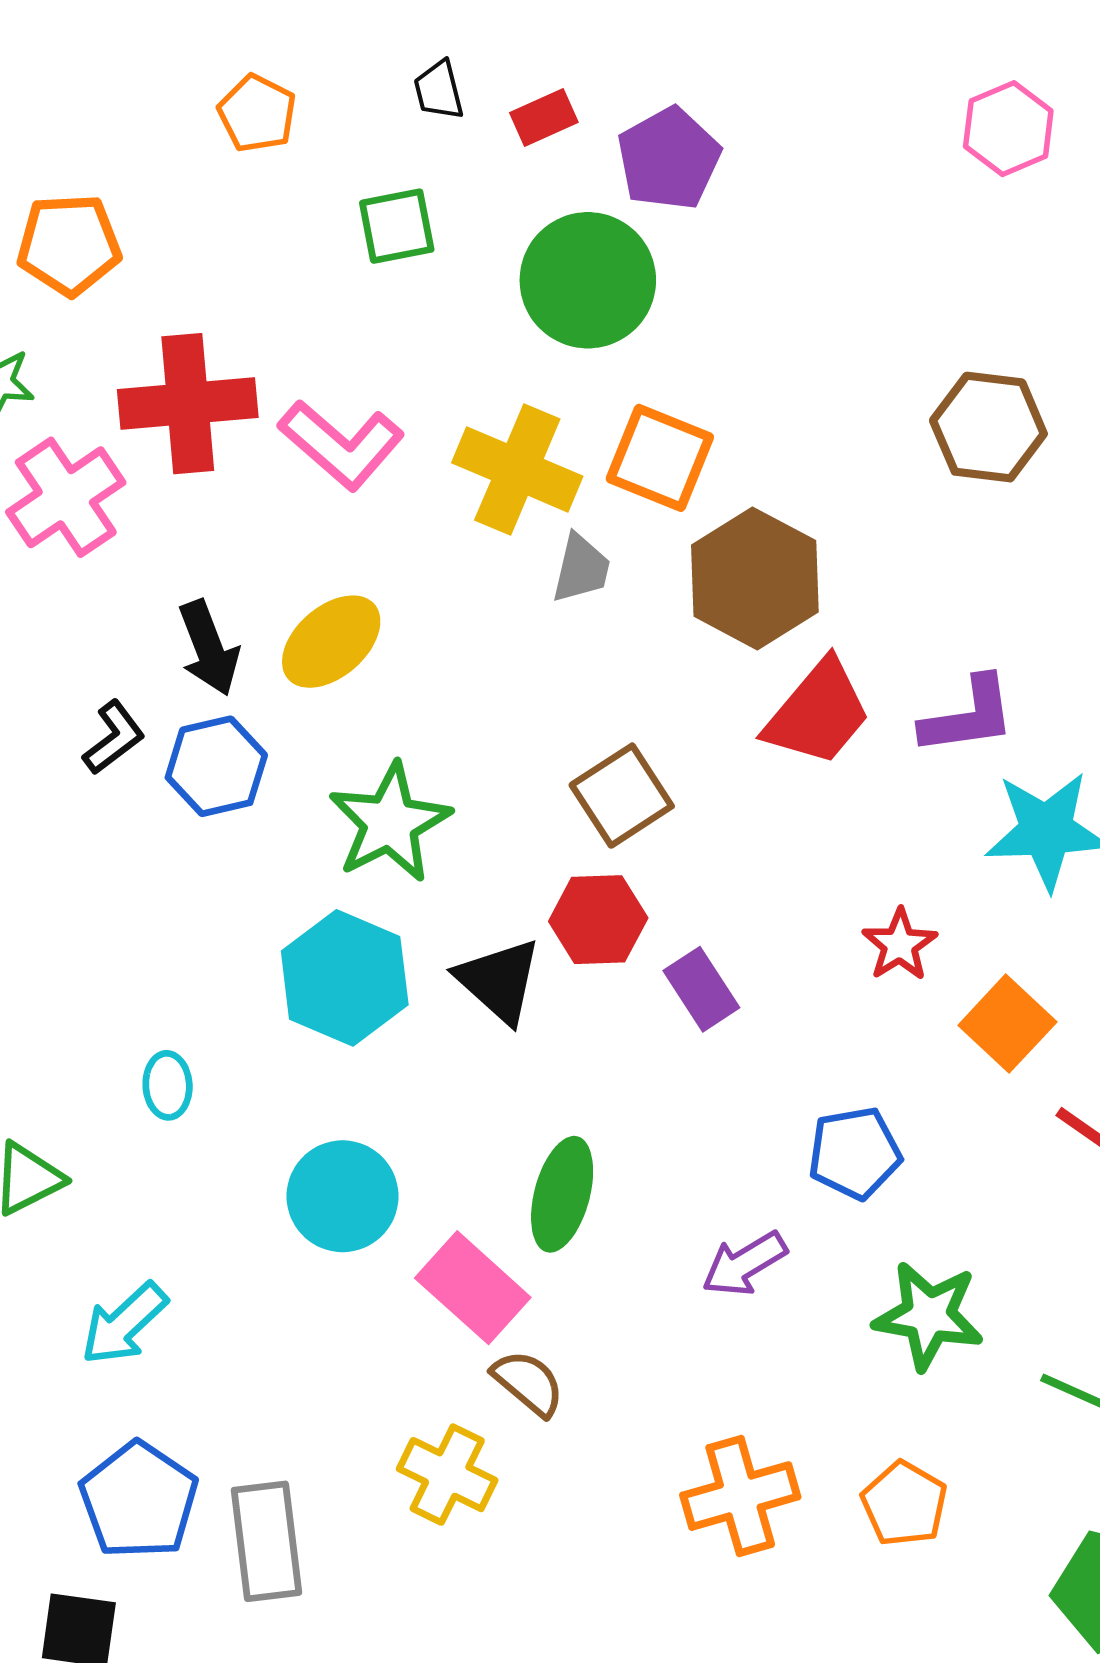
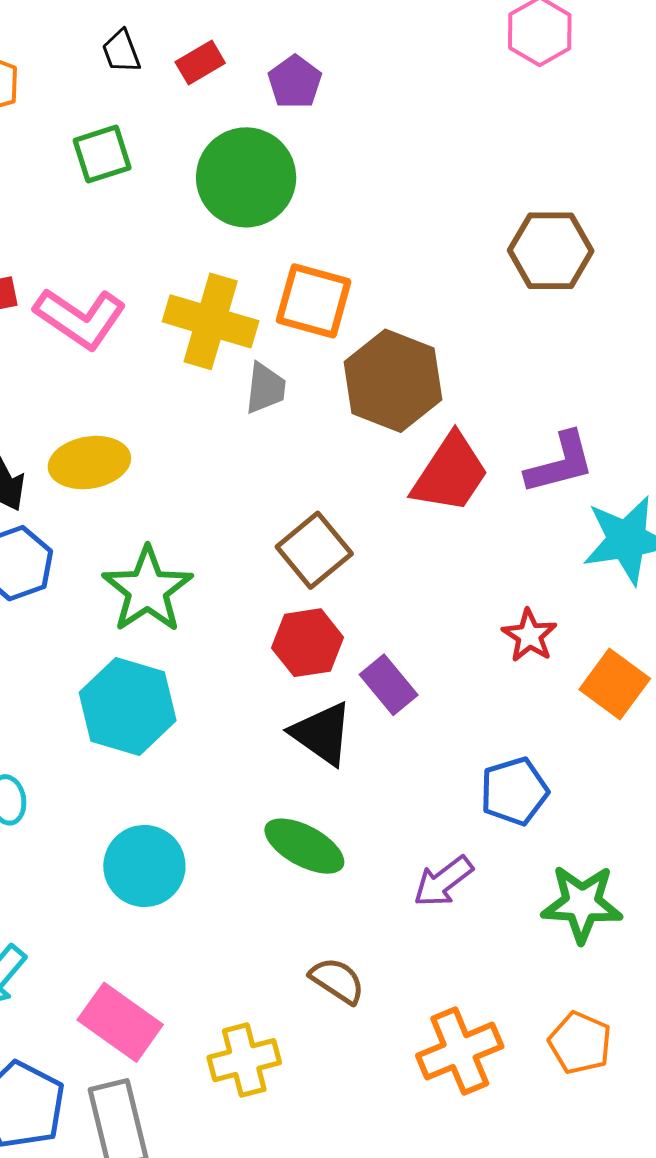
purple pentagon: (669, 159) -> (295, 82), size x0.7
yellow ellipse: (331, 642) -> (89, 463), turned 38
black triangle: (499, 981) -> (322, 734), moved
green ellipse: (562, 1194) -> (304, 846), turned -70
pink rectangle: (473, 1288) -> (120, 1022), moved
brown semicircle: (528, 1383) -> (337, 980), moved
yellow cross: (447, 1475) -> (244, 1060), turned -34

